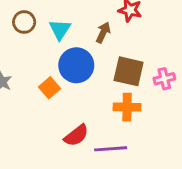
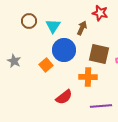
orange cross: (127, 107) -> (88, 77), moved
purple line: (111, 149) -> (101, 106), moved

